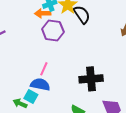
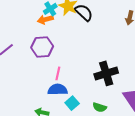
purple hexagon: (53, 31) -> (42, 47), moved
cyan square: (31, 97) -> (72, 103), moved, turned 32

